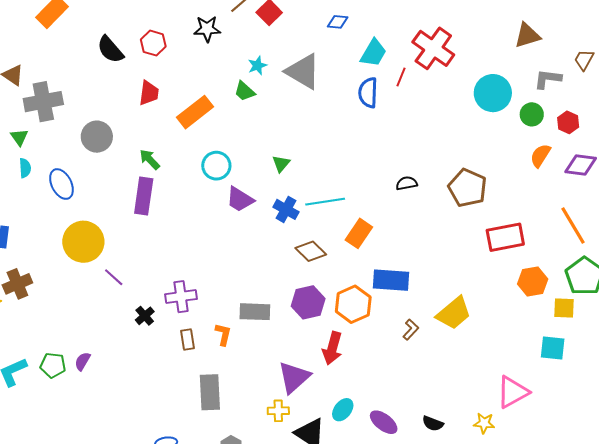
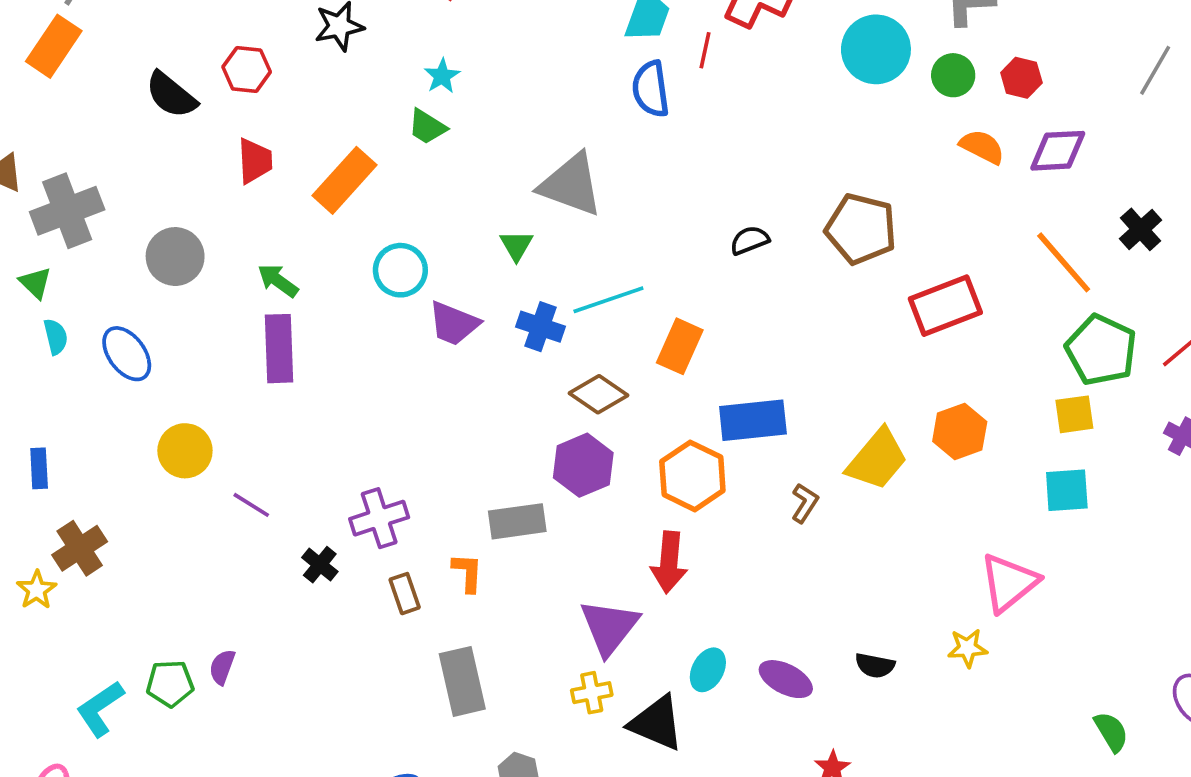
gray triangle: (303, 71) -> (571, 185), moved
orange semicircle: (540, 156) -> (982, 147), turned 95
yellow circle: (83, 242) -> (185, 451), size x0.7
orange hexagon: (533, 281) -> (960, 432), moved
purple hexagon: (308, 302) -> (583, 465), moved

